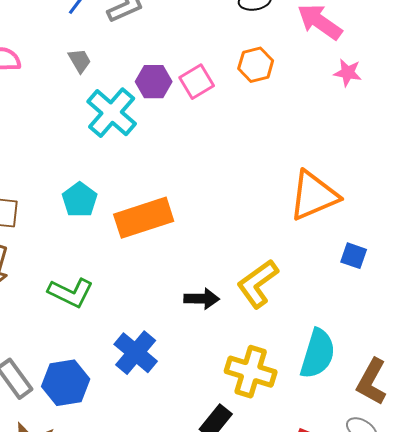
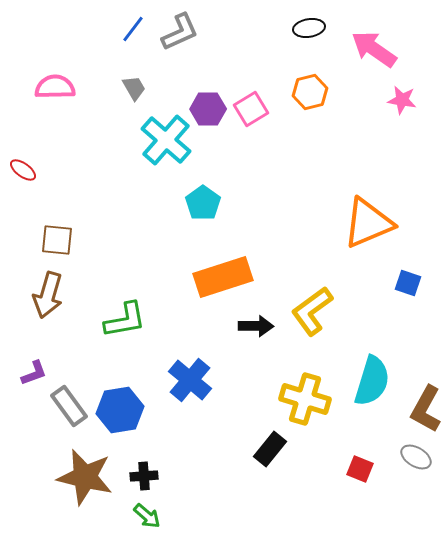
cyan pentagon: (80, 200) -> (203, 203), moved
orange rectangle: (144, 218) -> (223, 277), moved
green L-shape: (71, 293) -> (125, 320), turned -36

